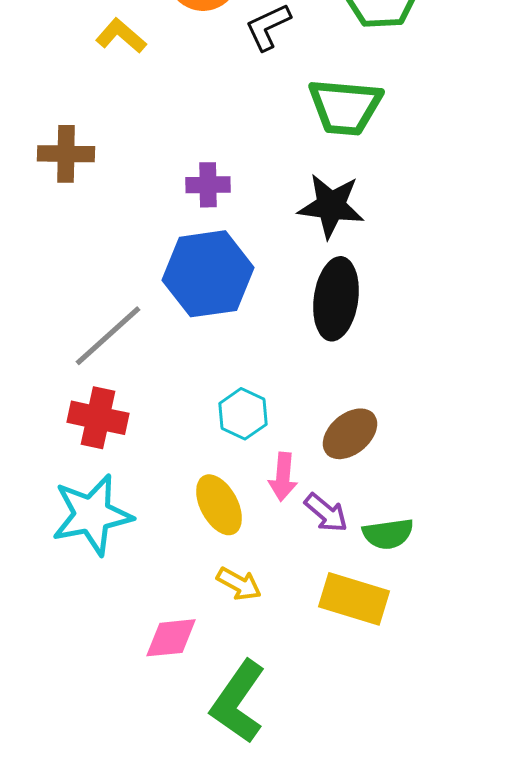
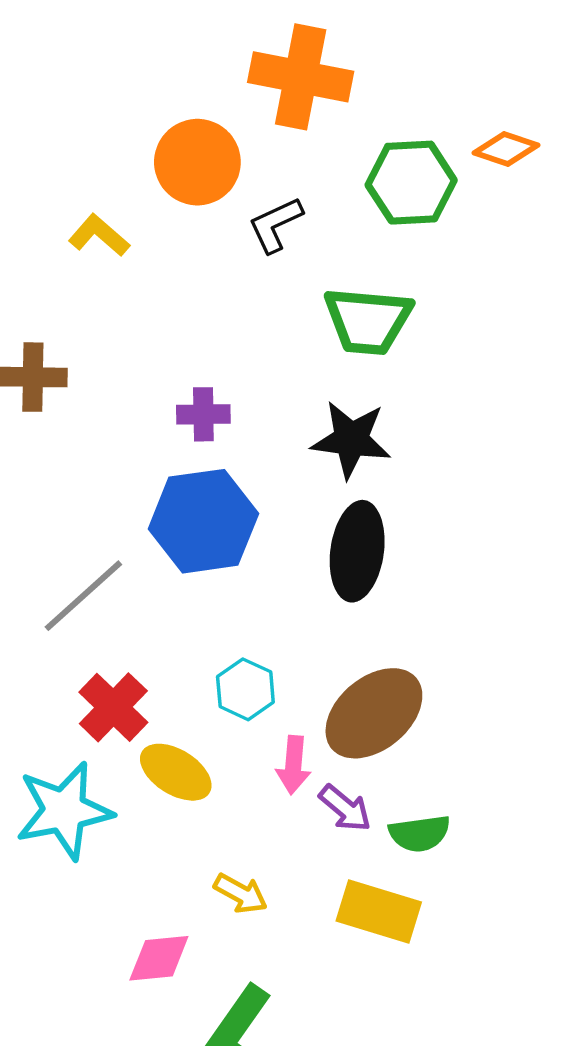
red cross: (98, 418) -> (113, 707), moved, turned 32
brown ellipse: (350, 434) -> (374, 713), size x1.5
yellow ellipse: (219, 505) -> (176, 772), moved, turned -30

